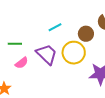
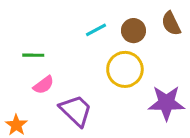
brown circle: (86, 34) -> (133, 31), moved
purple trapezoid: (47, 54) -> (76, 111), moved

